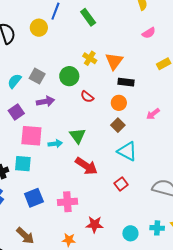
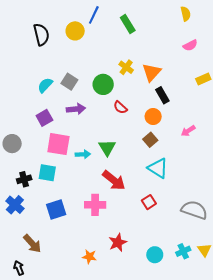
black rectangle: (126, 82) -> (162, 95), turned 49
pink cross: (67, 202) -> (95, 205), moved
red star: (95, 224) -> (118, 243), turned -30
cyan cross: (157, 228) -> (183, 251), turned -32
brown arrow: (25, 236) -> (32, 244), moved

